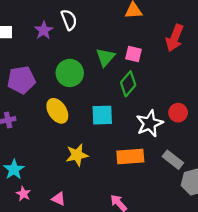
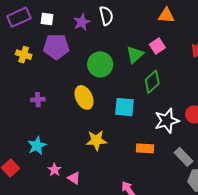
pink square: (133, 54) -> (157, 46), moved, turned 35
purple pentagon: (21, 80) -> (56, 47), moved
orange rectangle: (130, 156) -> (145, 148), size x0.7
pink star: (23, 194) -> (54, 170), moved

